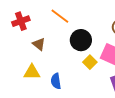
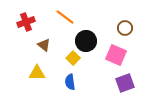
yellow square: (90, 62) -> (73, 58), moved
blue semicircle: (56, 81) -> (70, 82), moved

